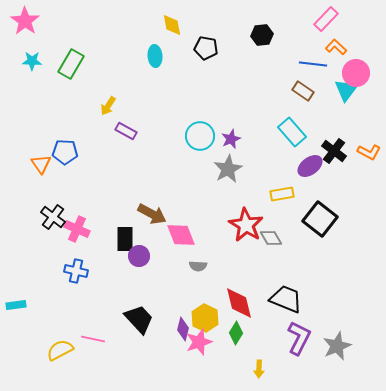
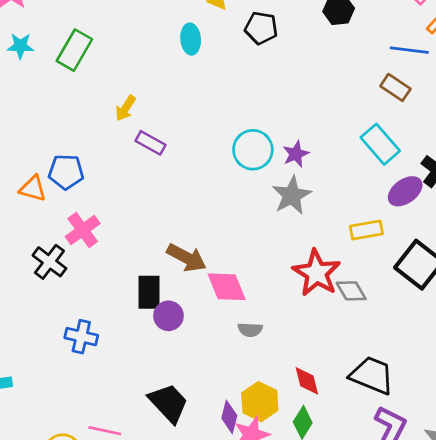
orange triangle: (41, 164) -> (33, 188), turned -40
pink cross: (77, 229) -> (83, 230), moved, turned 30
red diamond: (239, 303) -> (307, 381), size x0.7

